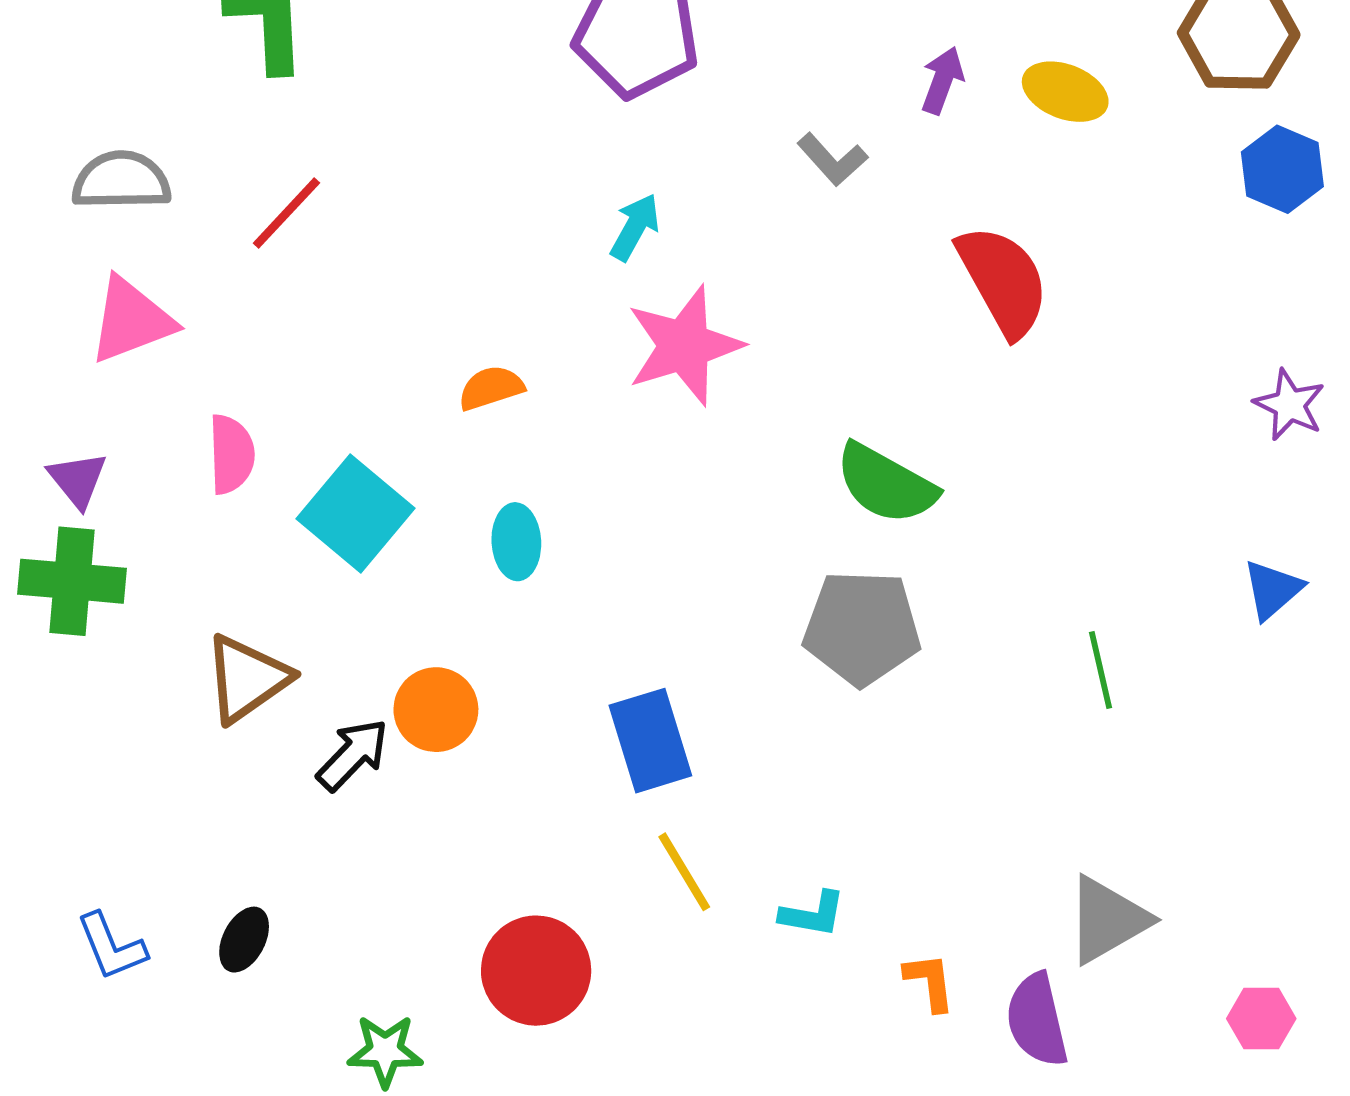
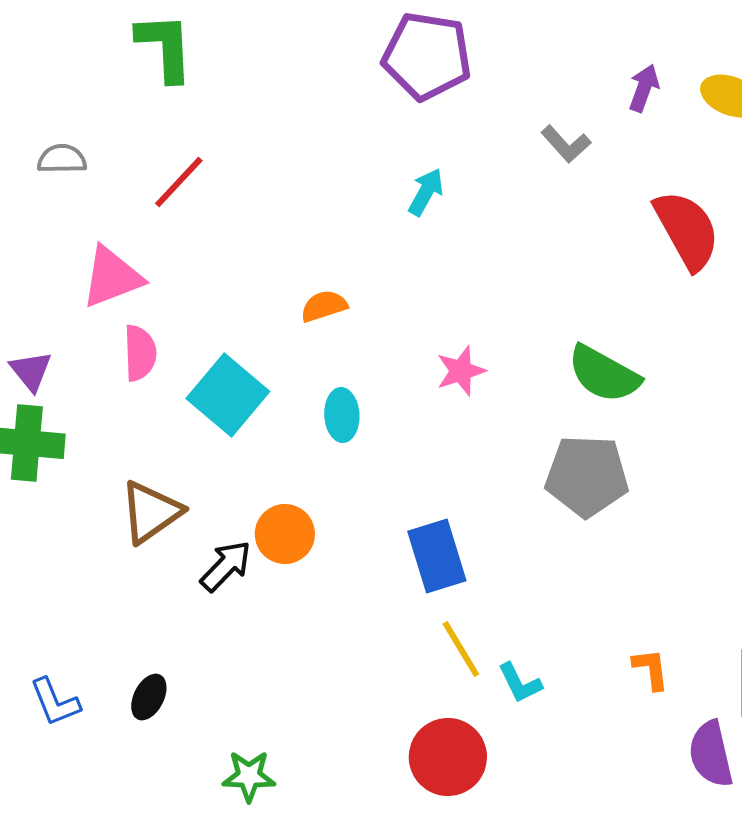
gray semicircle: (121, 181) -> (62, 159), size x0.7
pink triangle: (131, 320) -> (112, 277), moved
pink star: (684, 346) -> (461, 371), moved, size x0.6
cyan L-shape: (813, 914) -> (520, 683), moved, turned 54
red circle: (536, 971) -> (448, 757), moved
orange L-shape: (930, 982) -> (651, 669), moved

